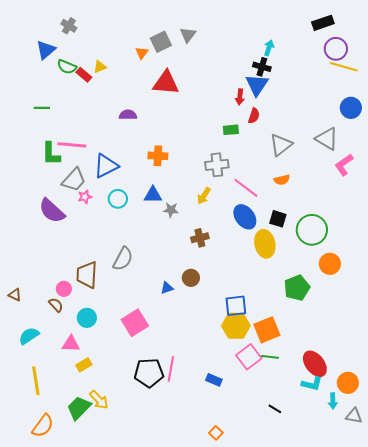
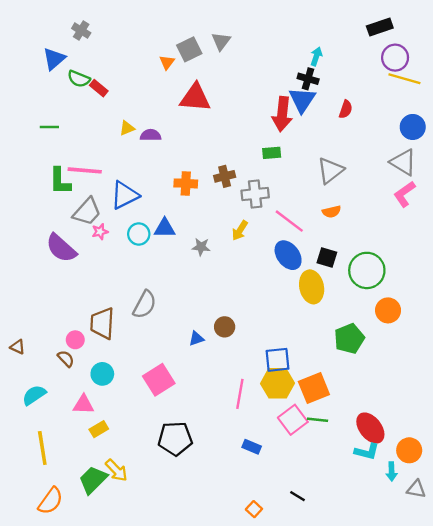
yellow triangle: (100, 67) -> (127, 128), moved
red arrow: (240, 97) -> (282, 114), size x1.8
red semicircle: (254, 116) -> (346, 109), moved
gray triangle: (327, 139) -> (403, 162), moved
blue triangle: (153, 195) -> (165, 228), moved
brown cross: (200, 238) -> (225, 176), moved
pink line: (171, 369) -> (240, 394), moved
black line: (275, 409) -> (297, 496), moved

